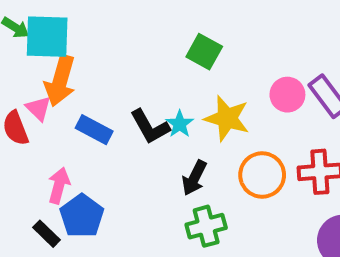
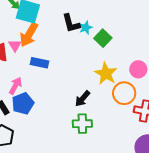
cyan star: (180, 124) -> (86, 28), moved
black L-shape: (150, 127) -> (71, 23), moved
blue rectangle: (94, 130) -> (39, 63), turned -30
orange circle: (262, 175) -> (124, 93), moved

